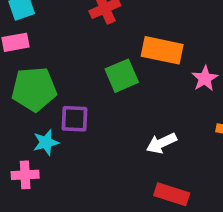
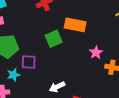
pink star: (205, 78) -> (96, 53), moved
white arrow: (161, 143) -> (57, 87), moved

